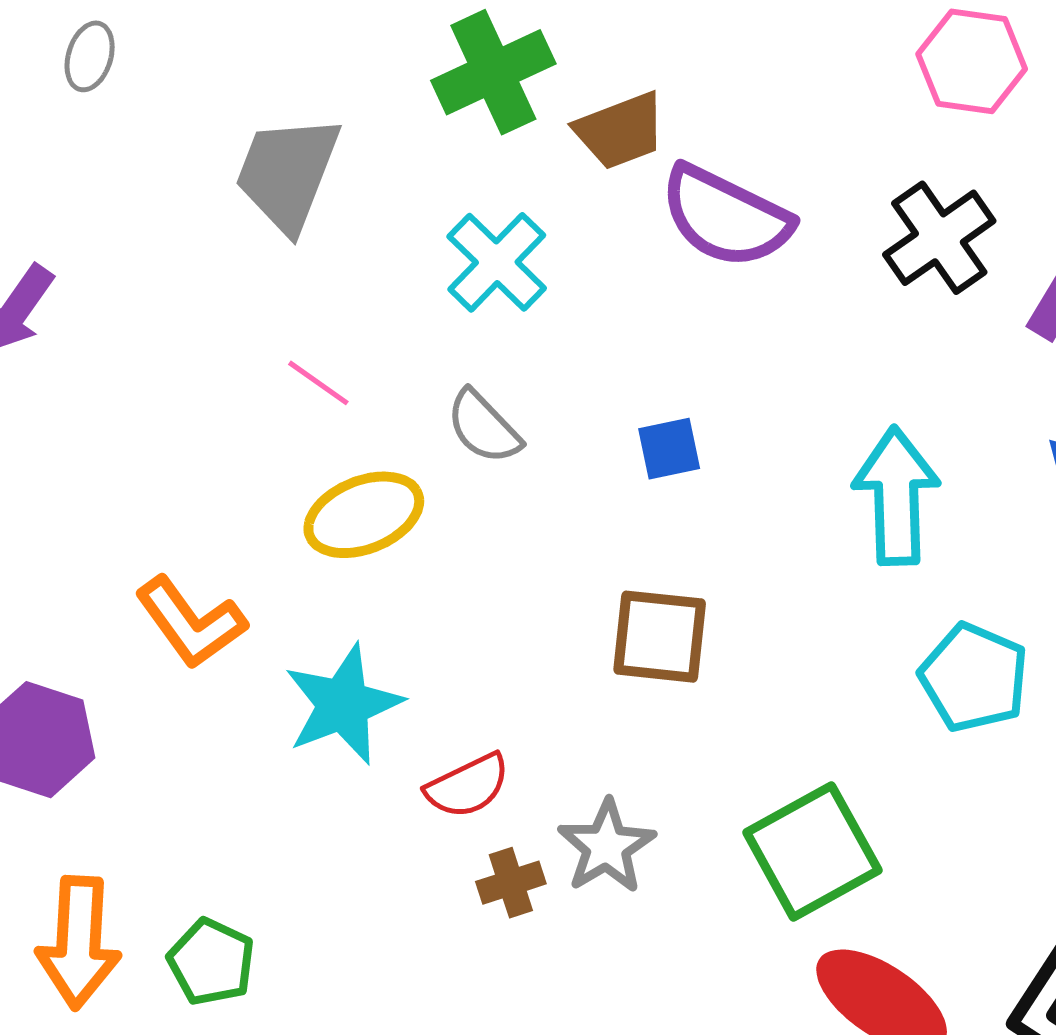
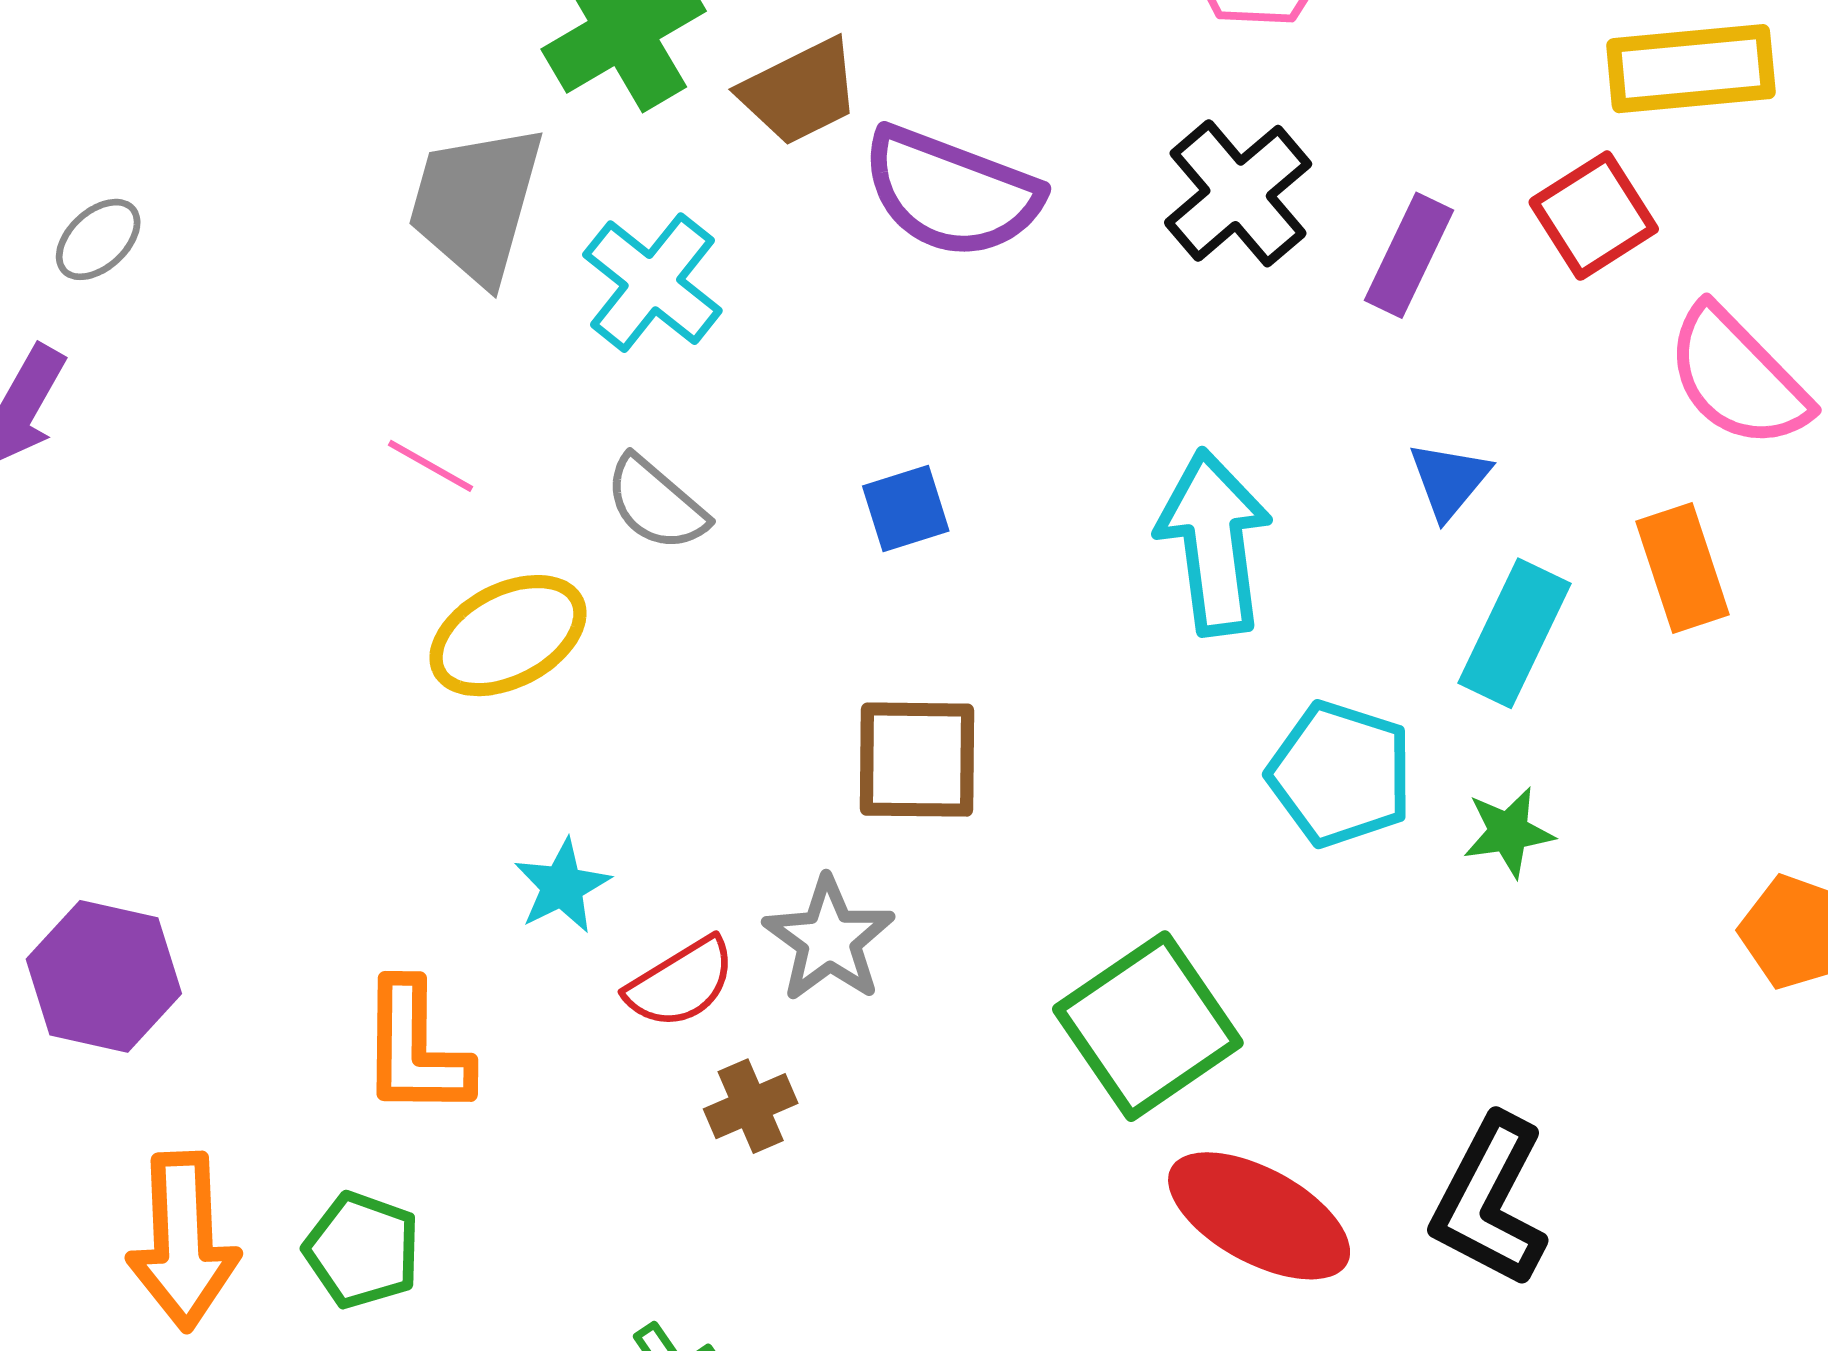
gray ellipse: (90, 56) -> (98, 239), moved, turned 36
gray trapezoid: (287, 173) -> (476, 204), moved
orange L-shape: (191, 623) -> (415, 1049), moved, turned 42
cyan star: (343, 704) -> (562, 886), moved, size x0.6
gray star: (607, 847) -> (829, 939), moved

